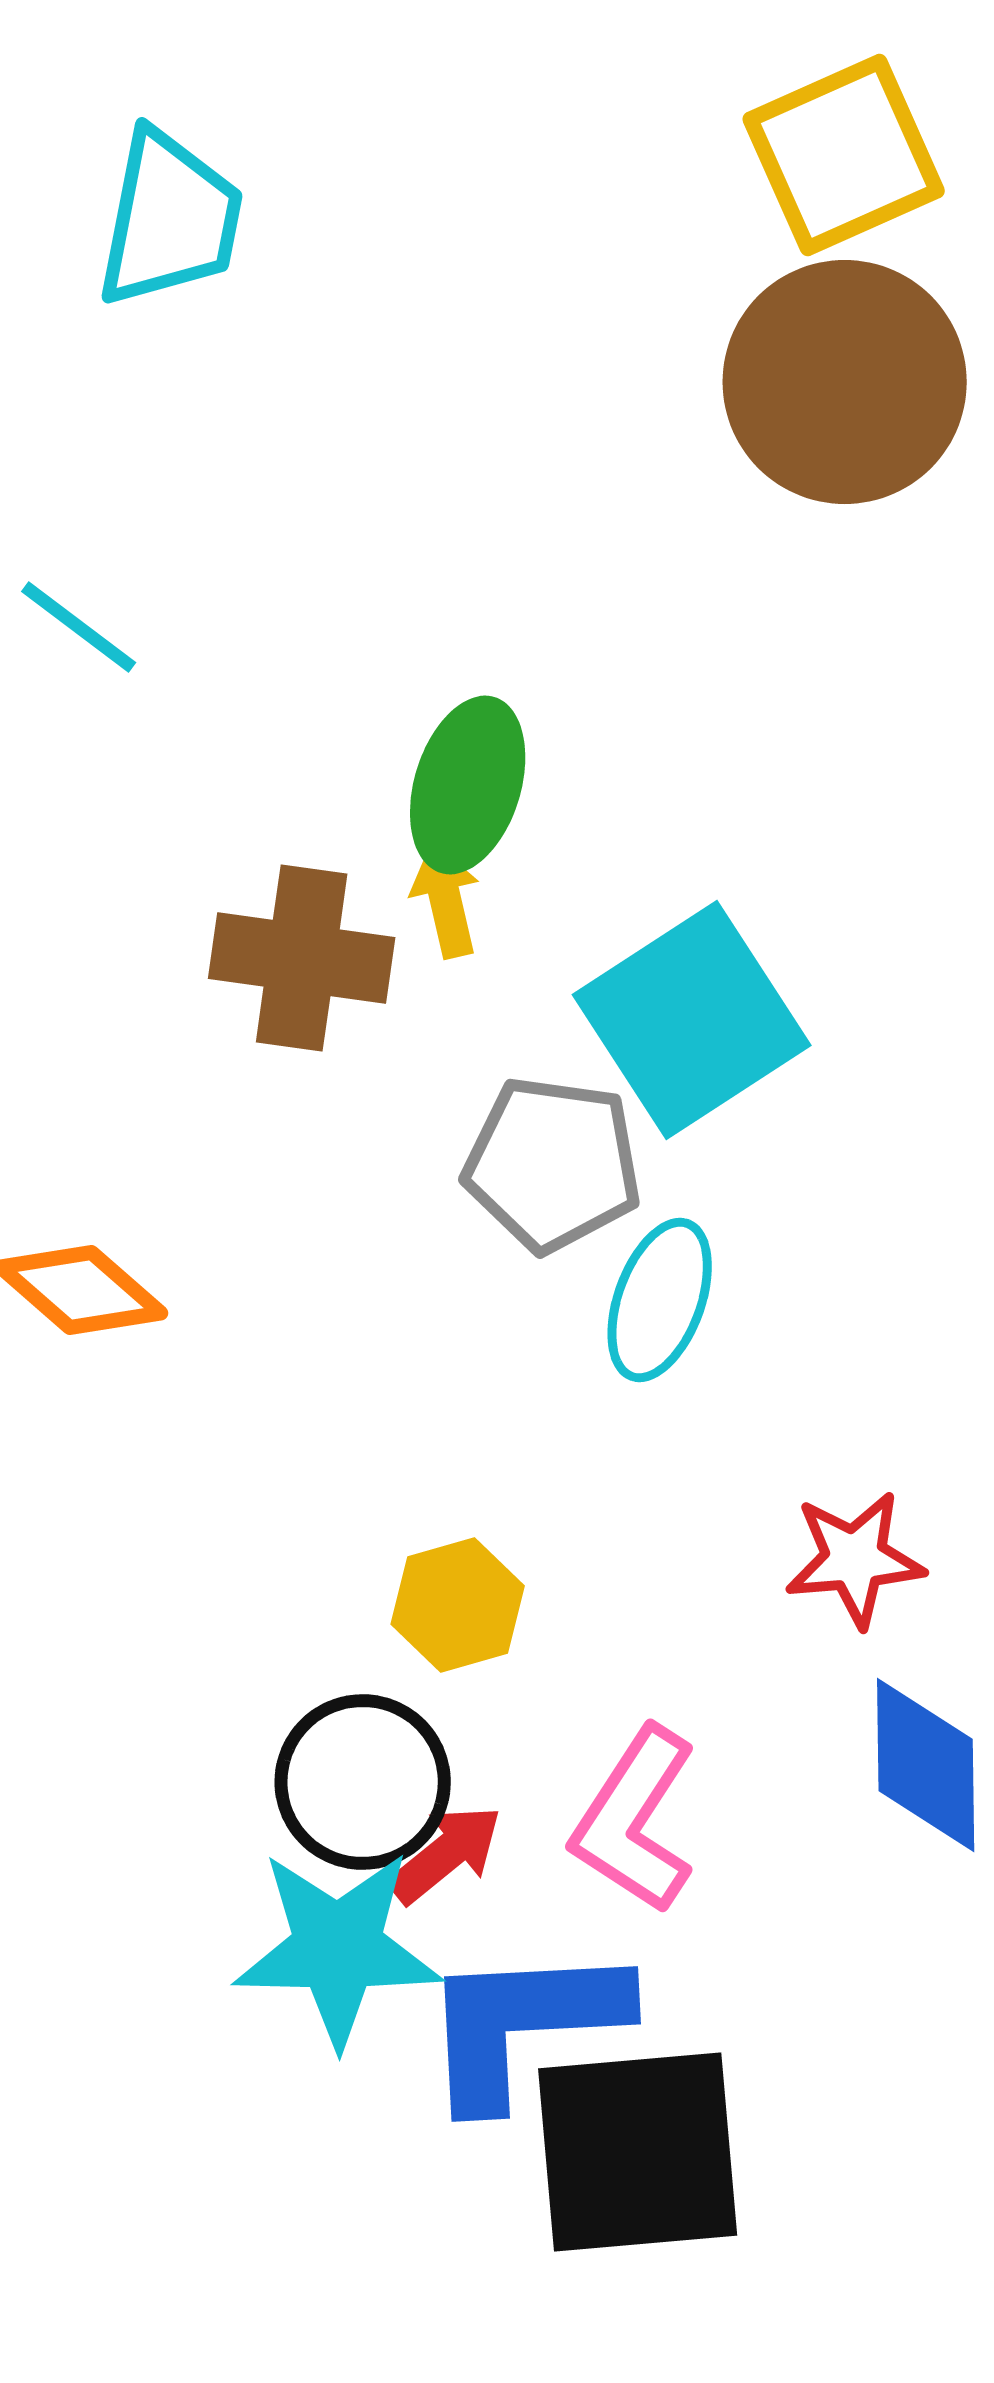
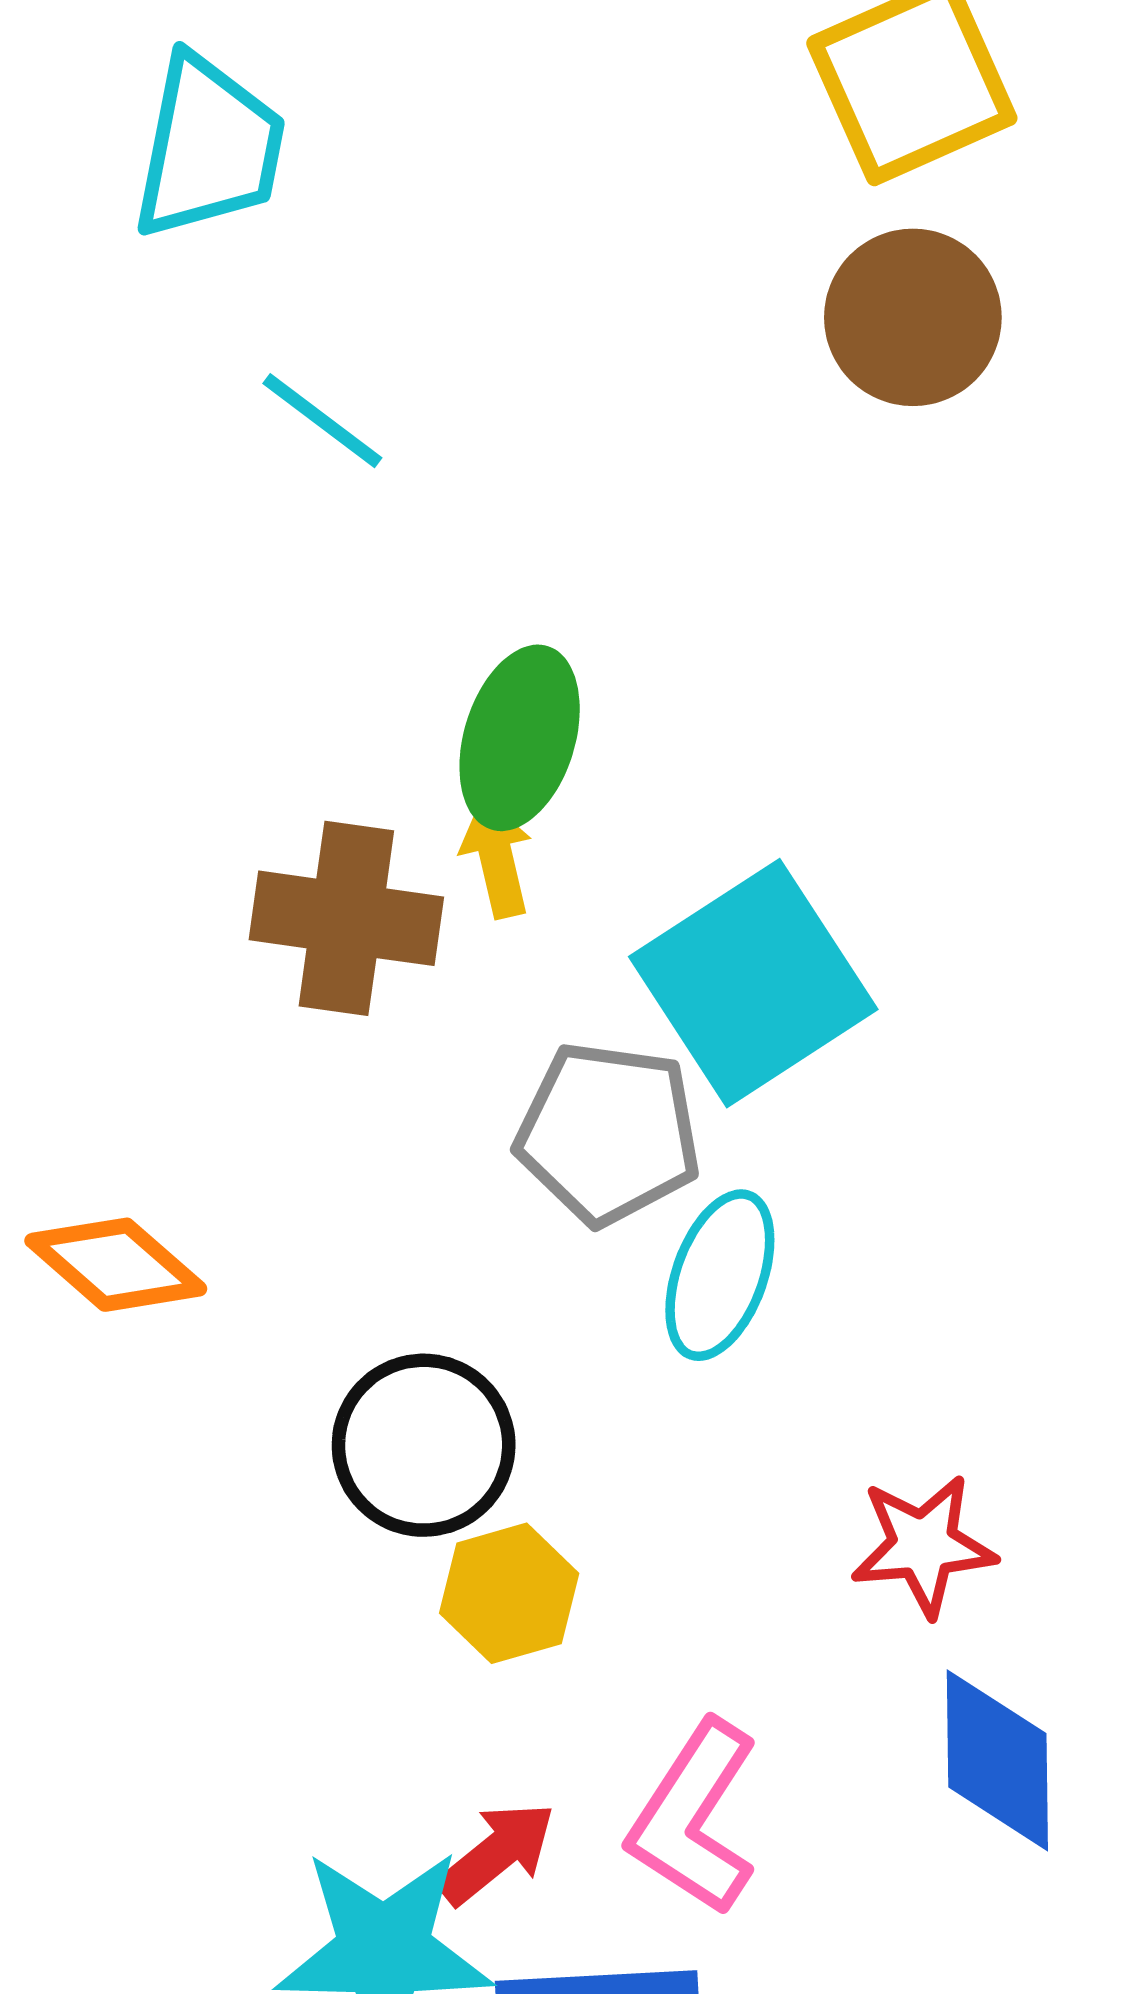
brown circle: (845, 382) -> (913, 317), size x0.7
cyan line: (79, 627) -> (322, 421), moved
black circle: (363, 1782) -> (424, 1445), moved

